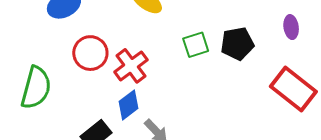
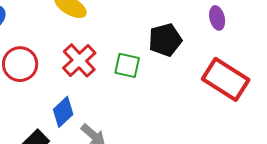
green square: (196, 45) -> (127, 65), moved, turned 36
red cross: (131, 66) -> (79, 60), moved

